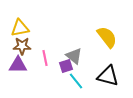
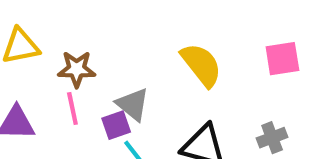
brown star: (22, 46) -> (77, 69), moved

